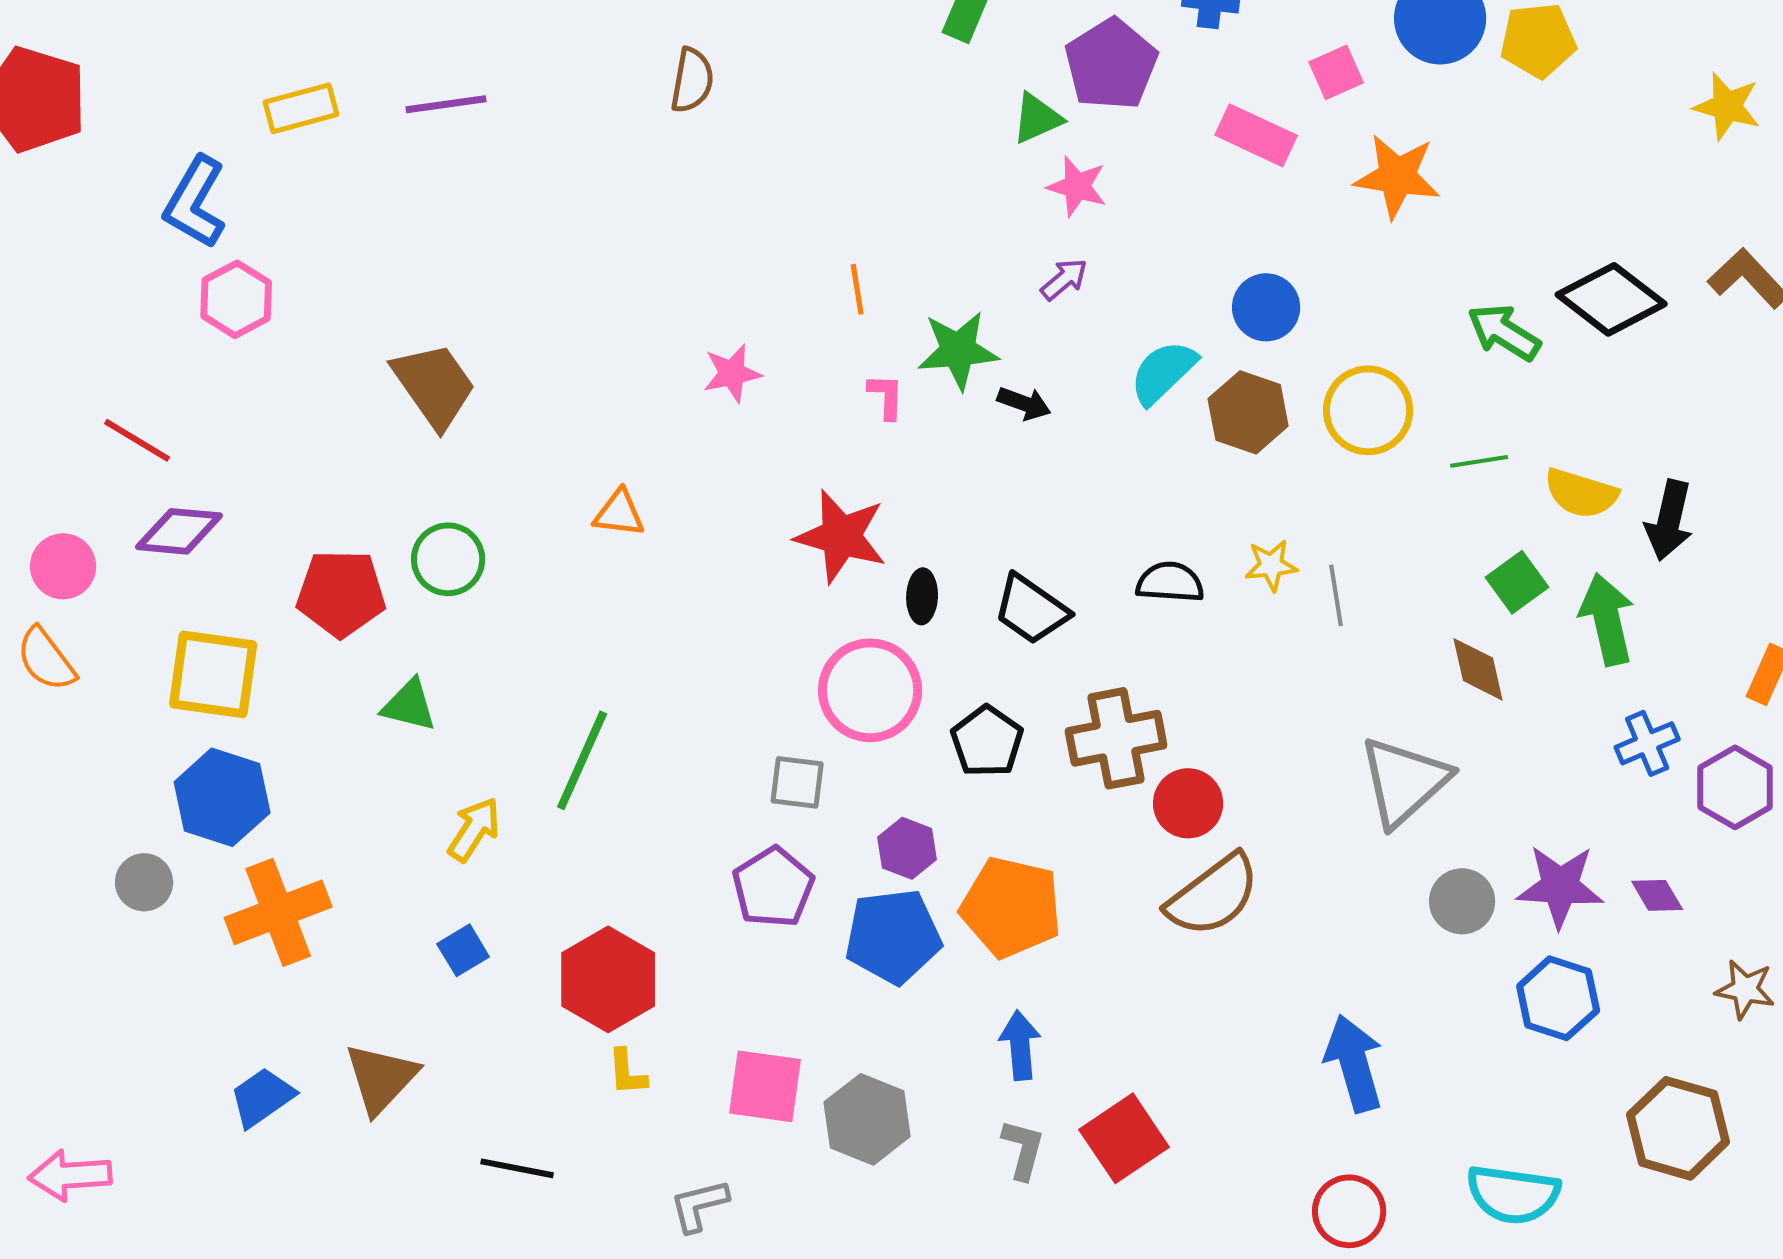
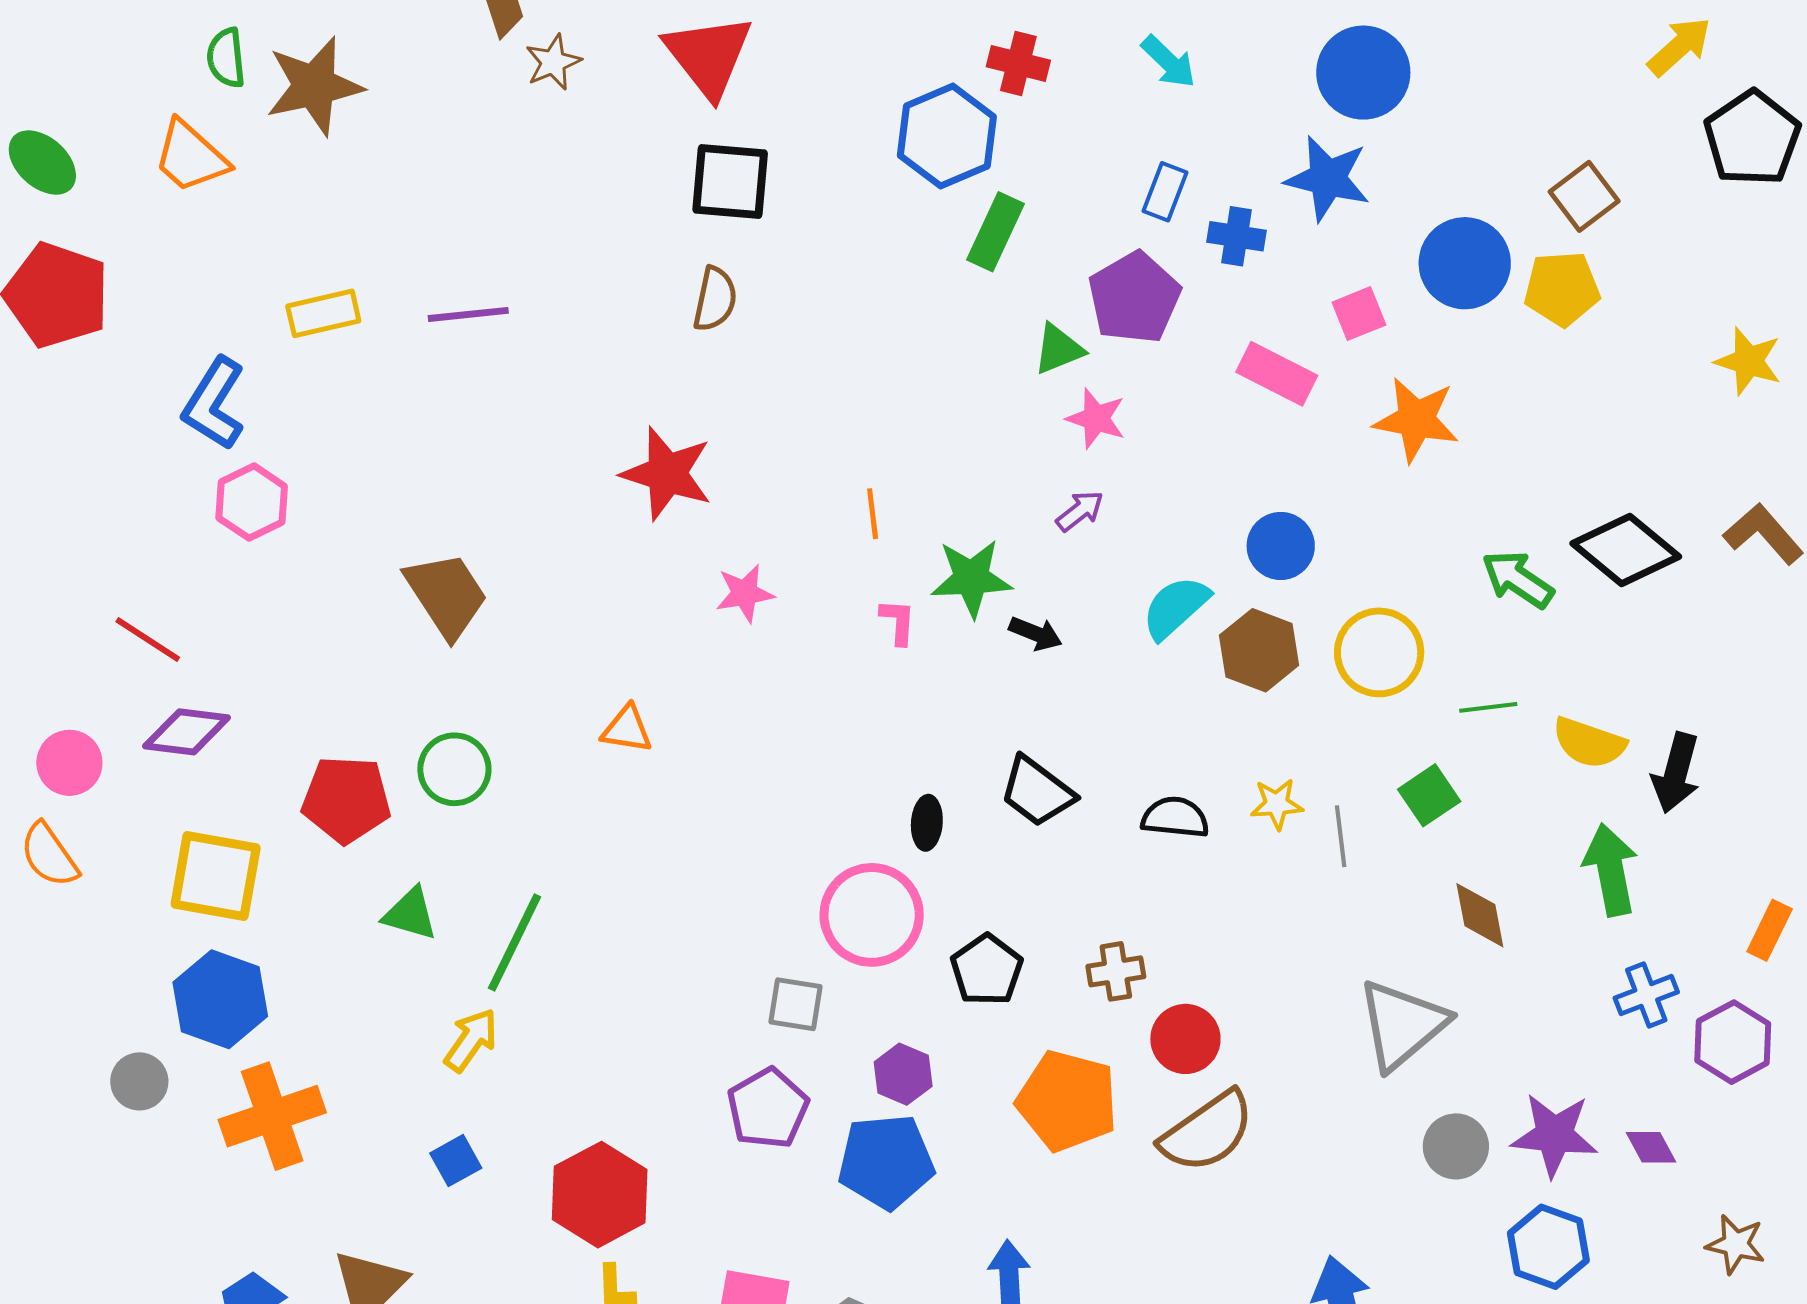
red star: (841, 536) -> (667, 474), moved
green square: (1517, 582) -> (1429, 795), moved
black trapezoid: (1031, 609) -> (1037, 792), moved
brown cross: (1116, 738) -> (1116, 971), size x0.6
green line: (582, 760) -> (514, 942), moved
orange pentagon: (1011, 907) -> (1067, 1101), moved

